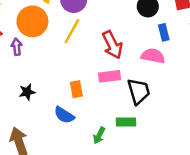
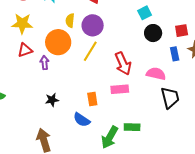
blue rectangle: (164, 32) -> (175, 54), moved
black trapezoid: (139, 91) -> (170, 98), moved
green arrow: (99, 135) -> (110, 137), size x1.6

